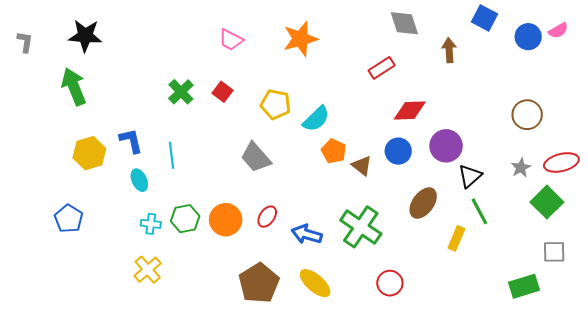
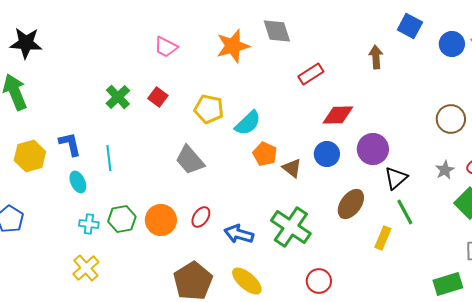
gray diamond: (404, 23) -> (277, 31), moved

